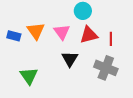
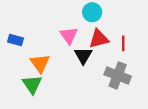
orange triangle: (36, 31) -> (40, 63), moved
black triangle: (70, 59) -> (83, 55), moved

